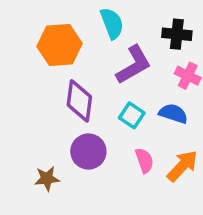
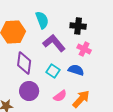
purple L-shape: (134, 65) -> (54, 43), turned -100
pink semicircle: (144, 161) -> (60, 96), turned 72

